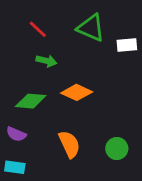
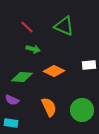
white rectangle: (127, 45) -> (89, 65), moved
green circle: (117, 149) -> (82, 110), size x1.5

